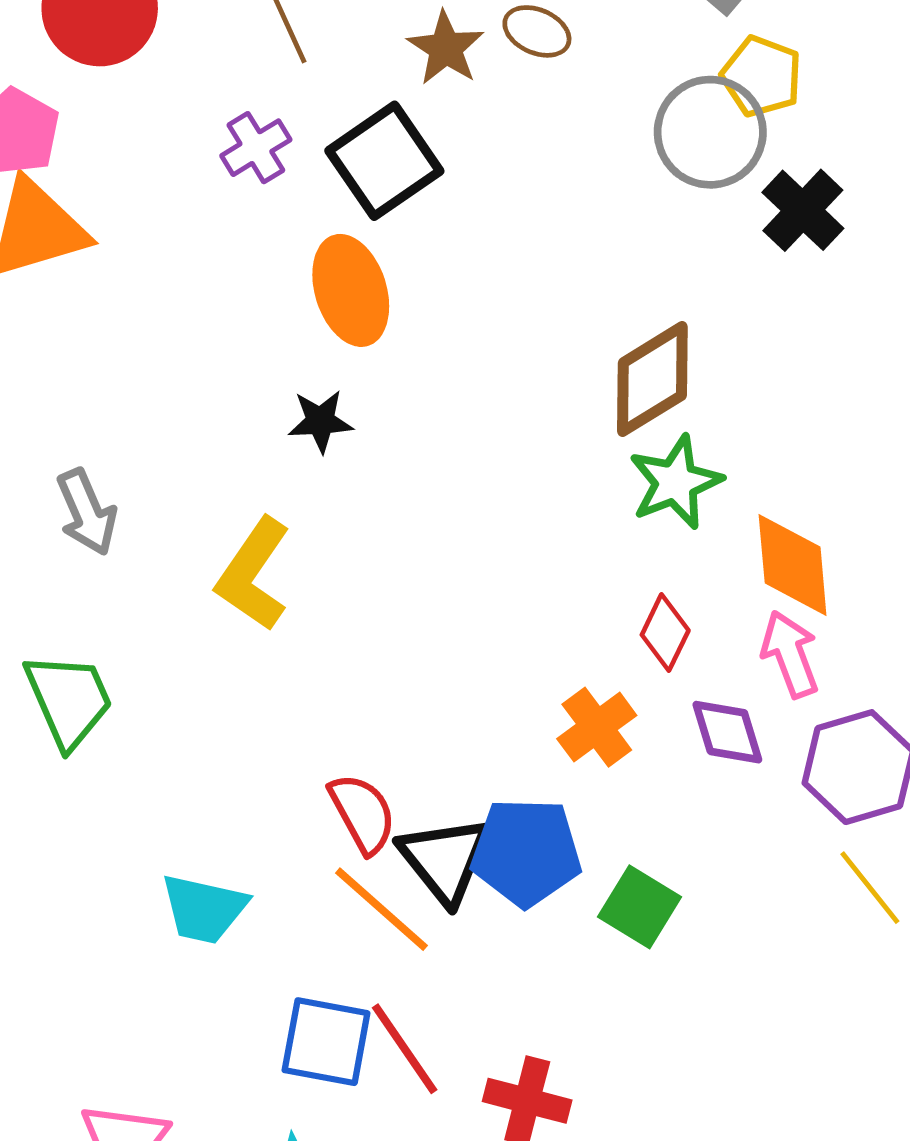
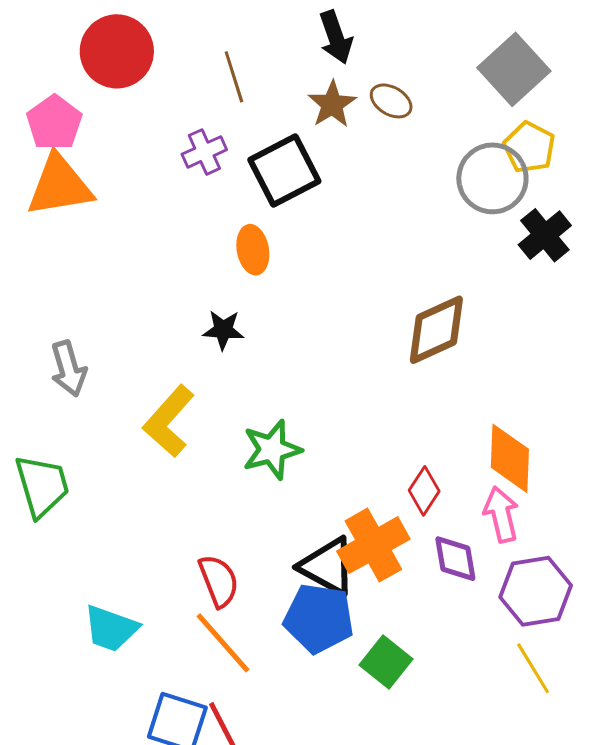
orange ellipse: (351, 290) -> (253, 250), size x0.7
green star: (675, 482) -> (272, 450), moved
orange cross: (597, 727) -> (373, 545), size x1.4
black triangle: (445, 860) -> (328, 566), moved, turned -30

